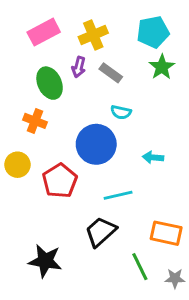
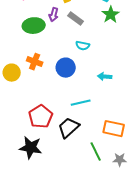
green ellipse: (50, 83) -> (34, 26), turned -70
orange cross: (35, 121) -> (35, 62), moved
blue circle: (96, 144) -> (66, 68), size x0.7
yellow circle: (17, 165) -> (12, 73), moved
red pentagon: (60, 181) -> (41, 117), moved

